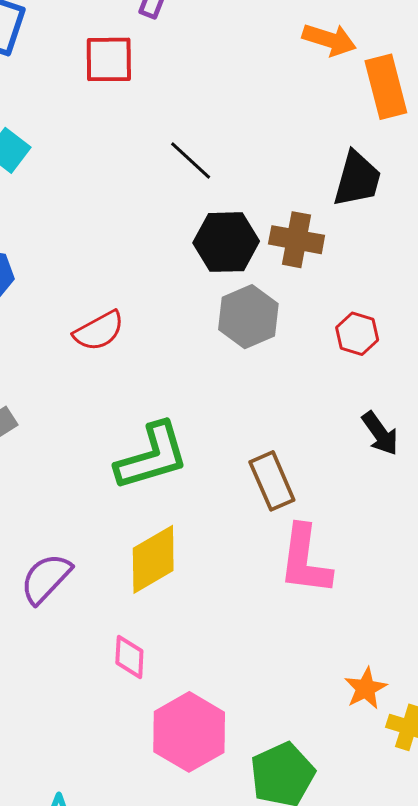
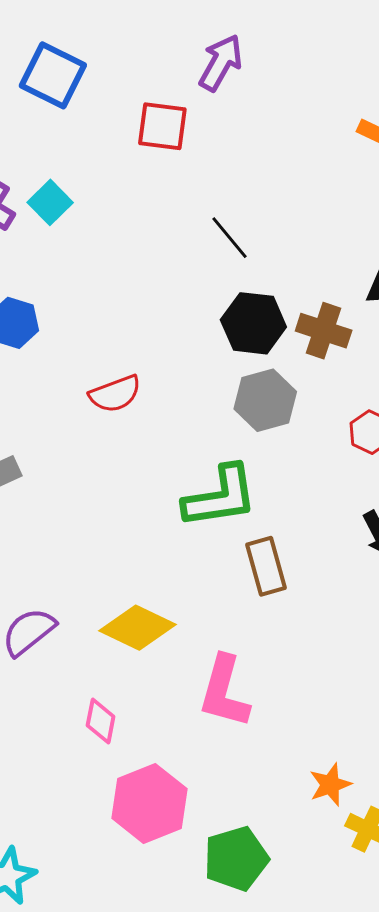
green L-shape: (152, 456) -> (220, 497), moved
yellow diamond: (153, 559) -> (138, 628), turned 48
pink L-shape: (305, 560) -> (224, 692), moved

